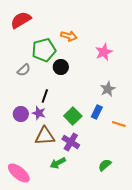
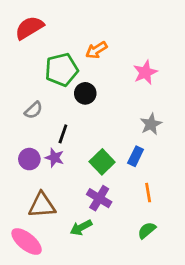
orange arrow: (69, 36) -> (96, 50), turned 133
gray semicircle: (24, 70) -> (34, 110), moved
orange line: (119, 124) -> (148, 193), moved, turned 64
brown triangle: (45, 136) -> (42, 205), moved

